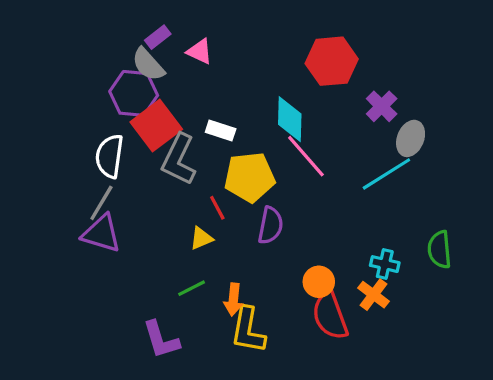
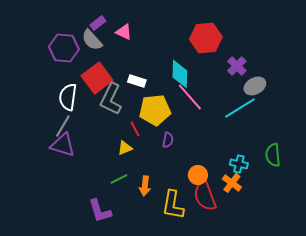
purple hexagon: (134, 93) -> (64, 48), moved
gray ellipse: (411, 138) -> (255, 86), turned 40
purple semicircle: (270, 225) -> (168, 140), size x0.7
yellow L-shape: (248, 330) -> (173, 205), moved

